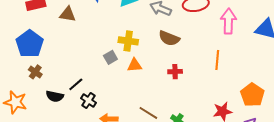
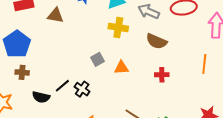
yellow cross: (128, 41) -> (118, 27), moved
brown cross: (35, 72) -> (22, 72), turned -32
black cross: (89, 101) -> (82, 89), moved

